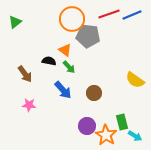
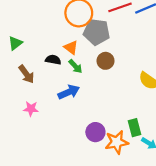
green triangle: (15, 22) -> (15, 43), moved
blue arrow: (63, 90) -> (69, 92), turned -72
brown circle: (94, 93) -> (106, 61), moved
orange star: (106, 135) -> (117, 142), turned 30

